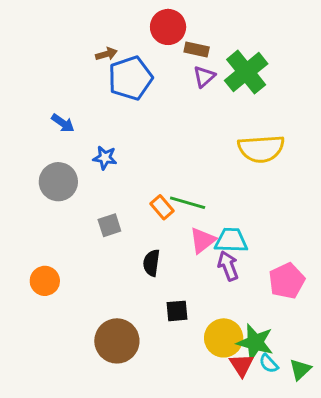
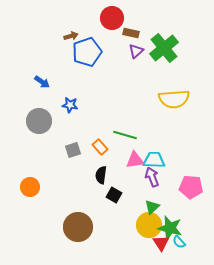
orange rectangle: (162, 207) -> (100, 147), moved
pink triangle: (203, 240) -> (135, 160), turned 30
pink pentagon: (287, 281) -> (191, 187), turned 30
black square: (177, 311) -> (114, 195), moved, turned 35
green triangle: (300, 370) -> (152, 207), moved

